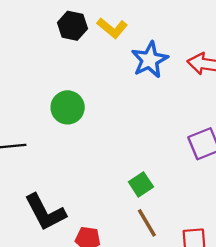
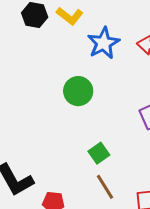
green circle: (68, 107) -> (78, 91), moved

